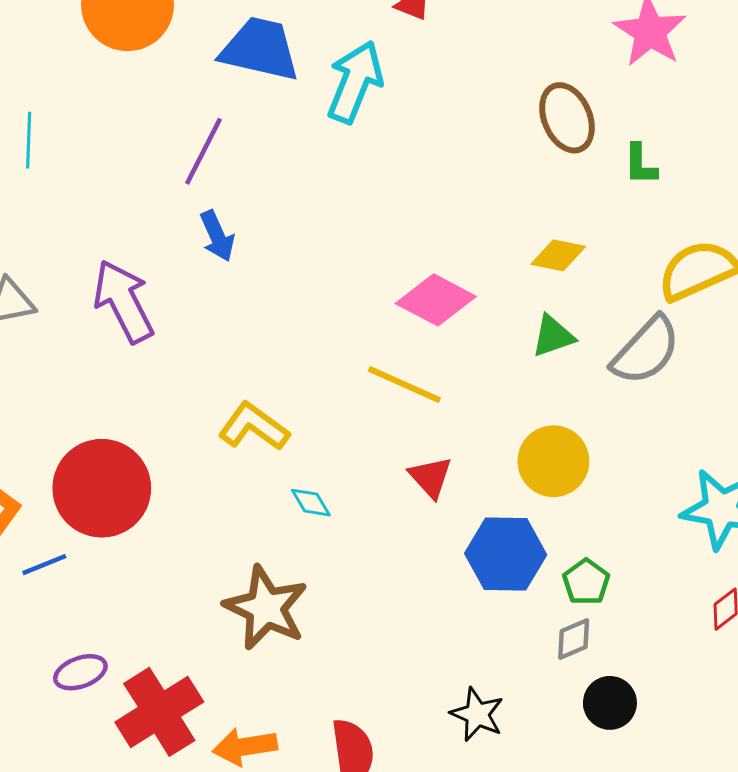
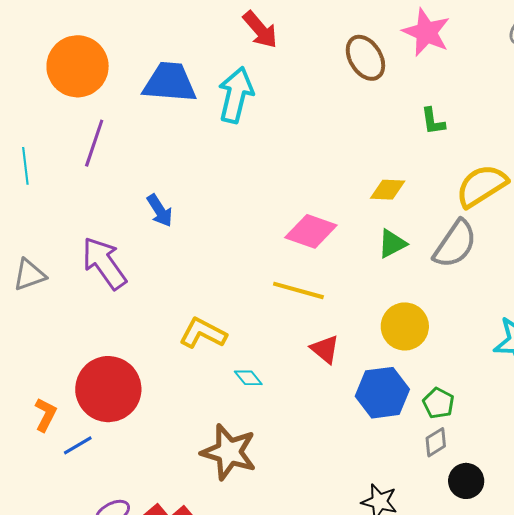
brown ellipse: (567, 118) -> (365, 58), moved
purple line: (203, 151) -> (94, 143), moved

